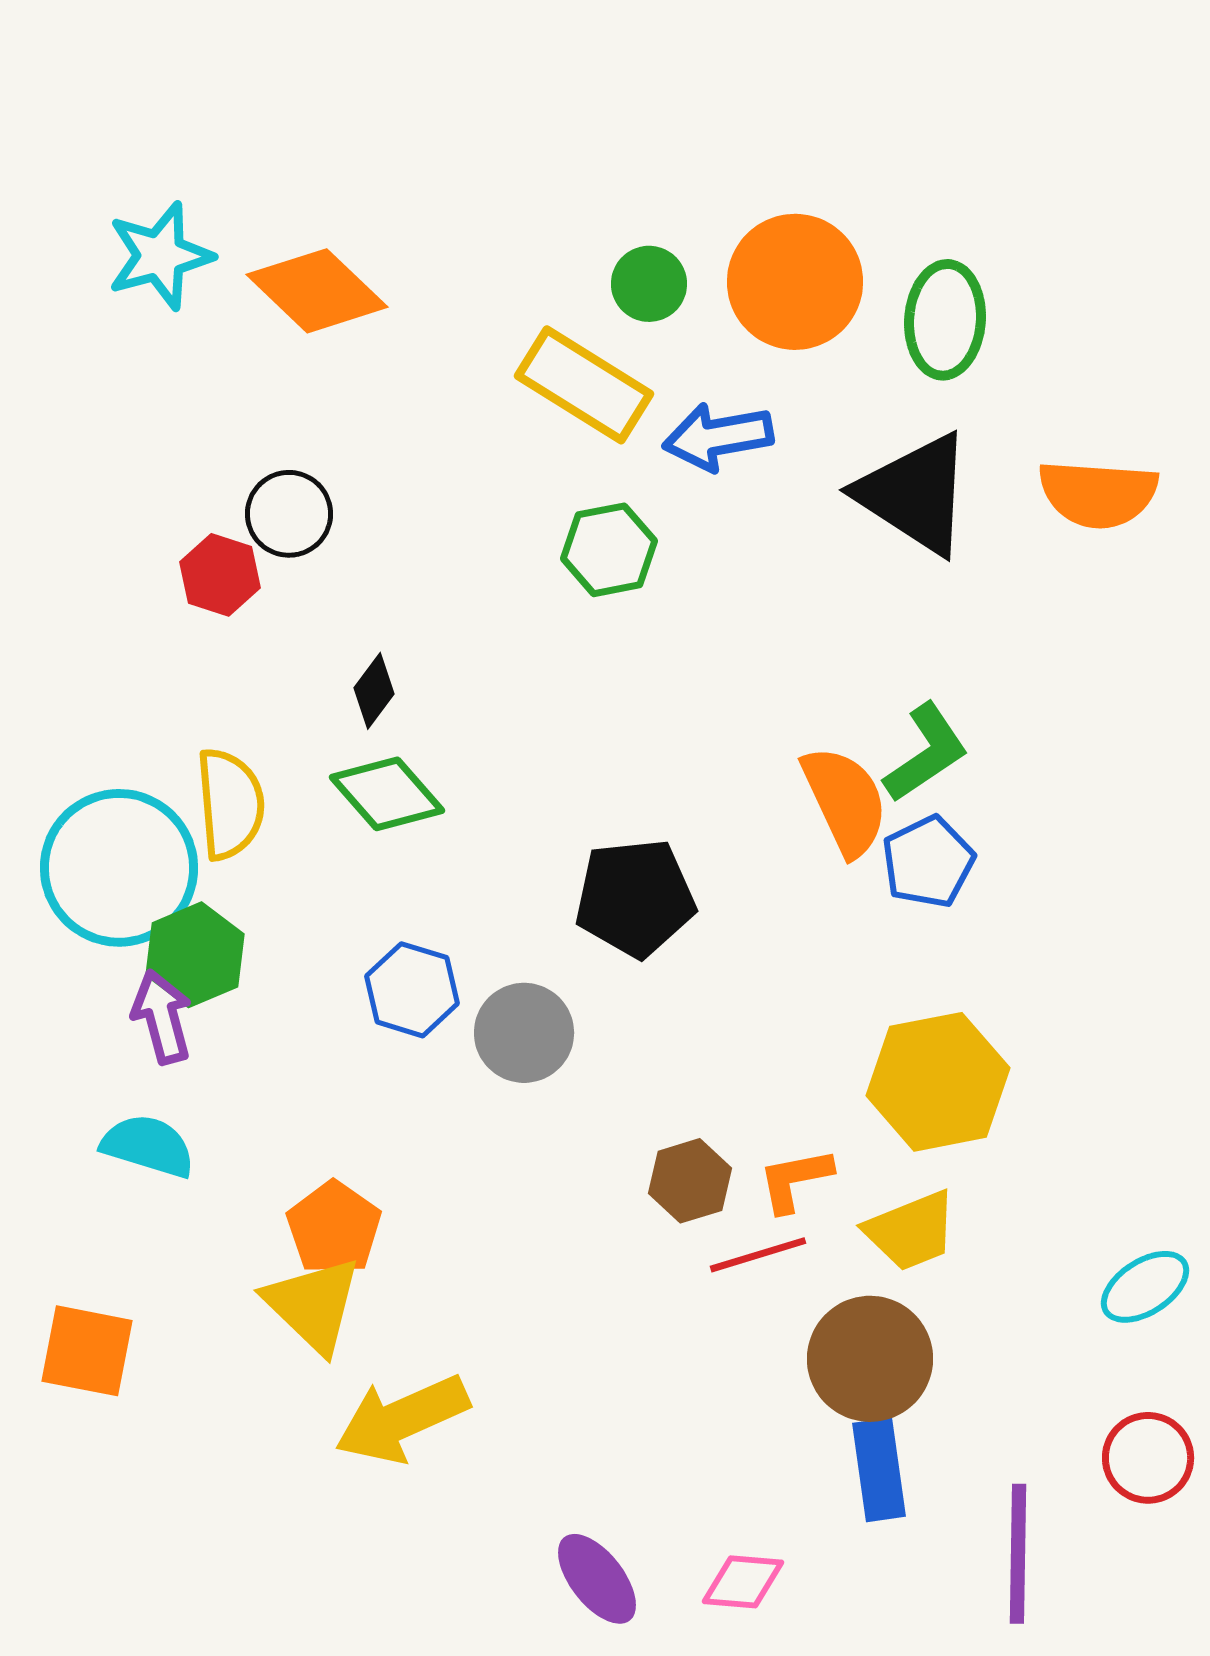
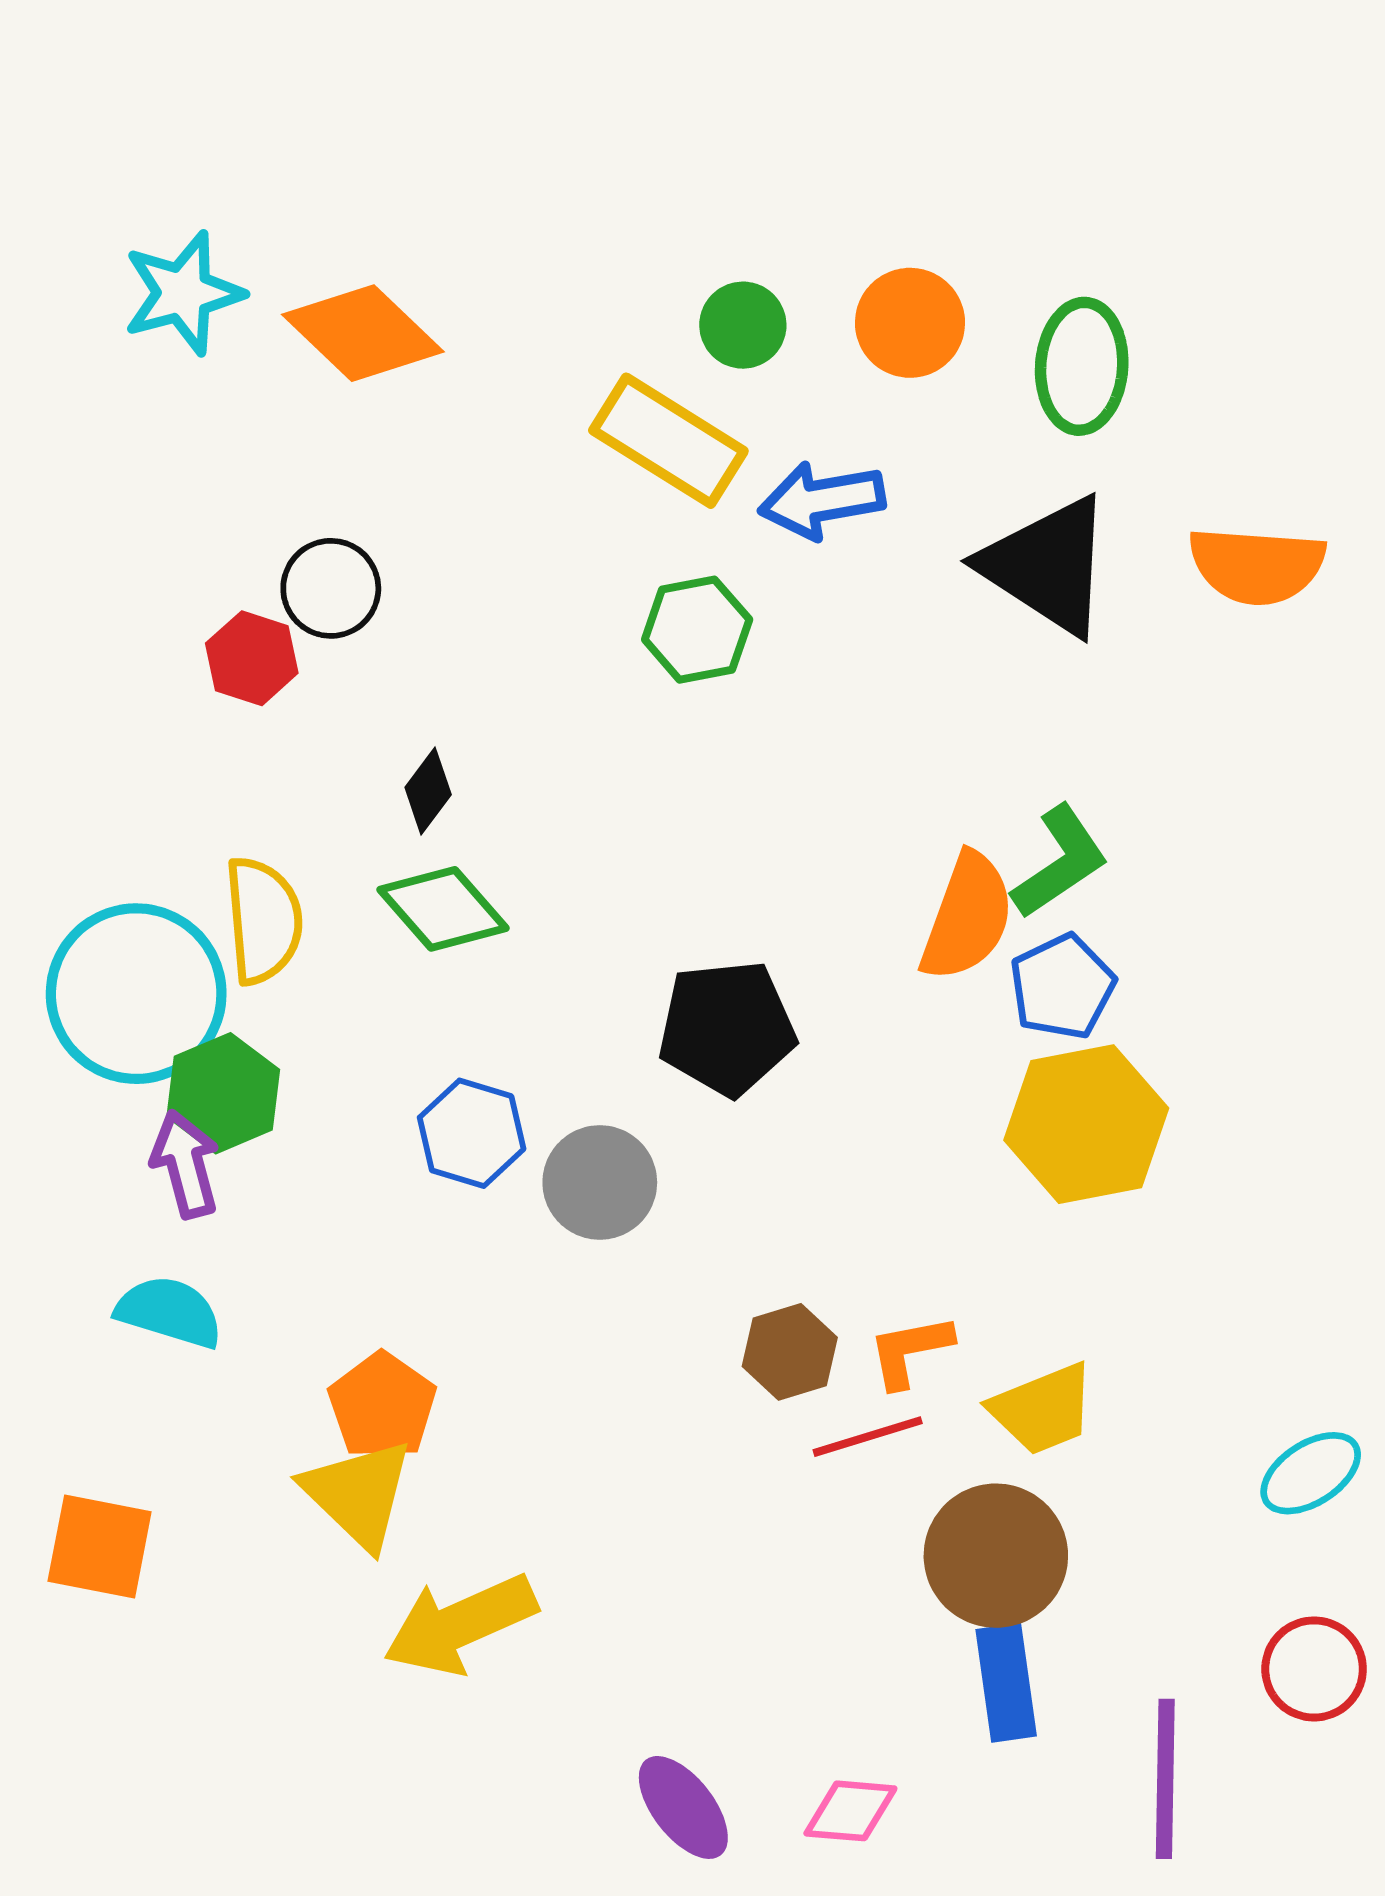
orange circle: (795, 282) -> (910, 323), size x0.7
orange semicircle: (845, 801) -> (967, 917), turned 45
yellow hexagon: (938, 1082) -> (1086, 1124), moved

